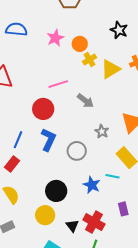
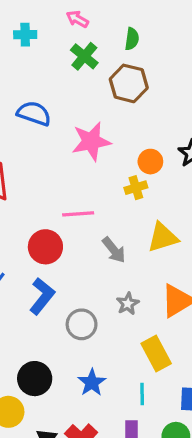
pink star: (55, 38) -> (91, 141), size x1.4
orange circle: (80, 44) -> (150, 162), moved
yellow triangle: (110, 69) -> (163, 237), moved
cyan line: (113, 176) -> (142, 394), moved, turned 64

